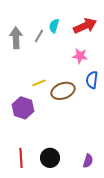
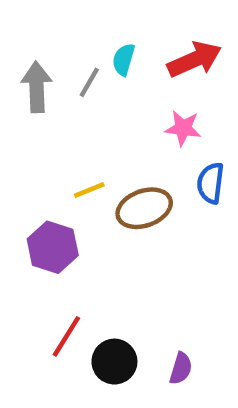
red line: (21, 158) -> (66, 336), moved, turned 36
purple semicircle: (88, 161) -> (181, 368), moved

